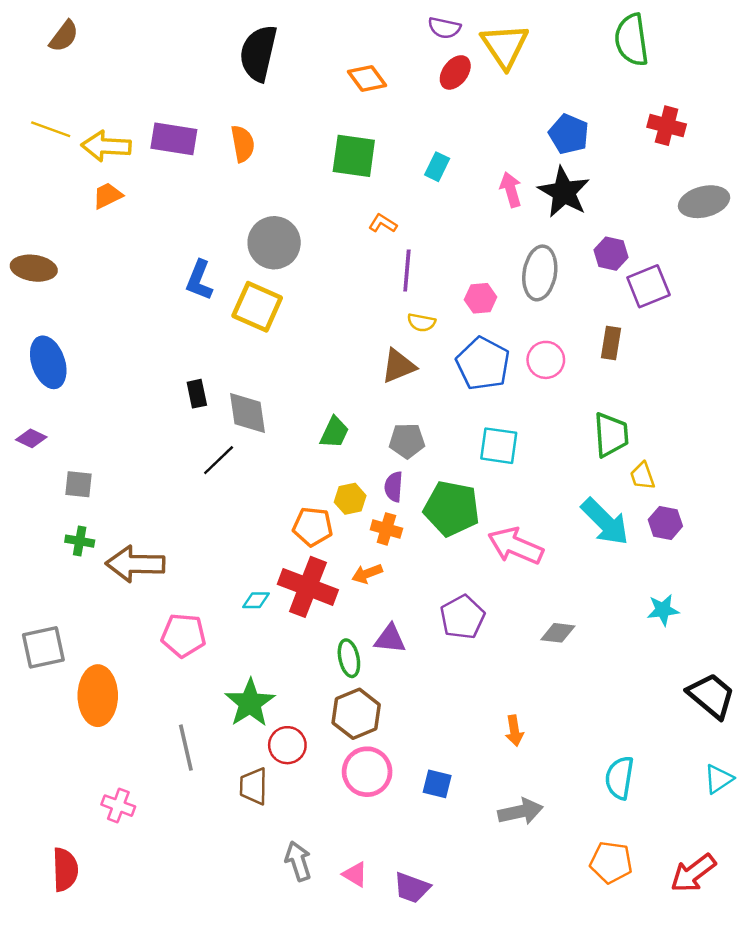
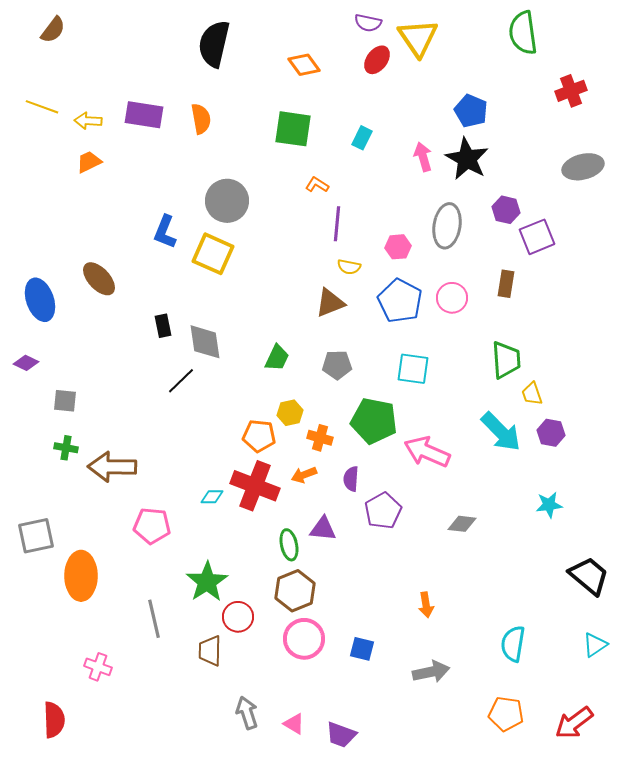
red cross: (667, 126) -> (571, 91), moved, turned -36
yellow arrow: (106, 146) -> (88, 121), size x0.7
brown ellipse: (34, 268) -> (99, 279), moved, turned 39
purple semicircle: (394, 487) -> (351, 479), moved

